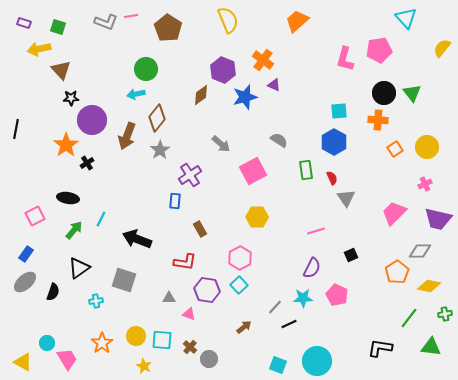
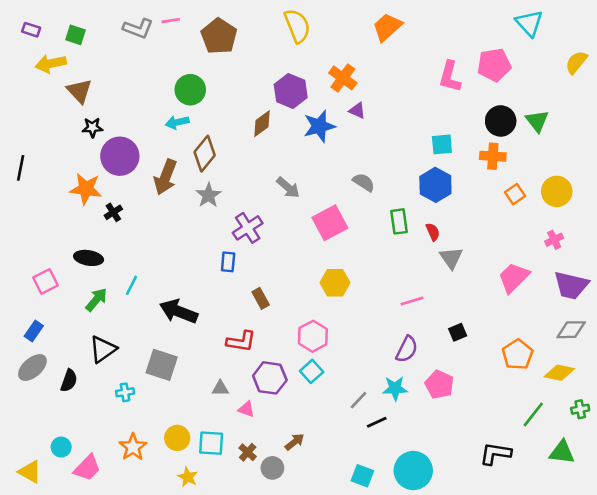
orange star: (66, 145) -> (86, 189), turned -30
gray diamond: (420, 251) -> (571, 330), moved
brown arrow: (244, 327) -> (295, 442), moved
pink trapezoid: (67, 359) -> (87, 468), turned 75

